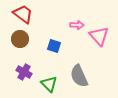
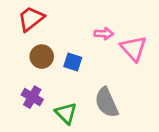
red trapezoid: (23, 14) -> (31, 19), turned -75
brown circle: (20, 39) -> (42, 57), moved

